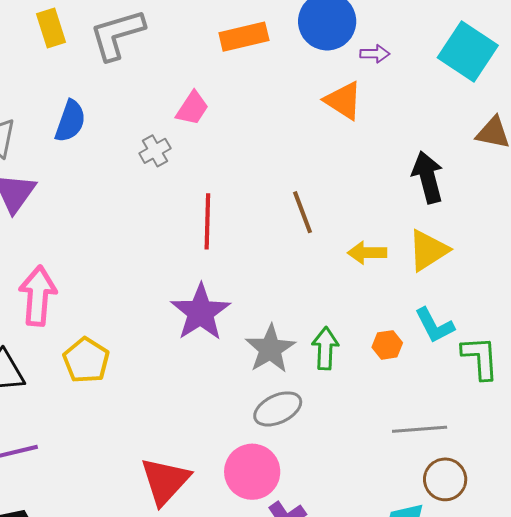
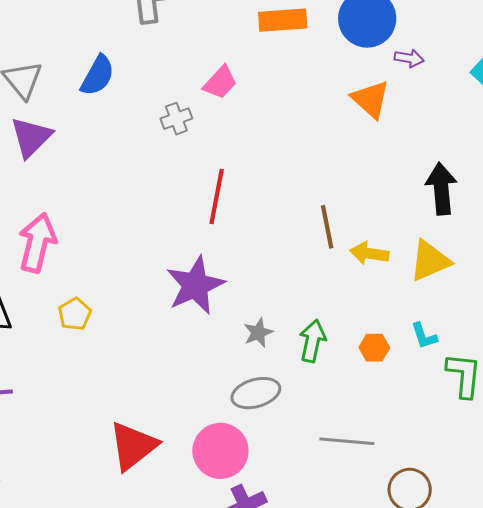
brown line: (302, 212) -> (327, 227), moved
cyan L-shape: (434, 325) -> (424, 336), size x0.7
gray star: (270, 349) -> (258, 333), size x0.6
yellow pentagon: (86, 360) -> (75, 314), size x0.7
gray line: (420, 429) -> (347, 441), moved

